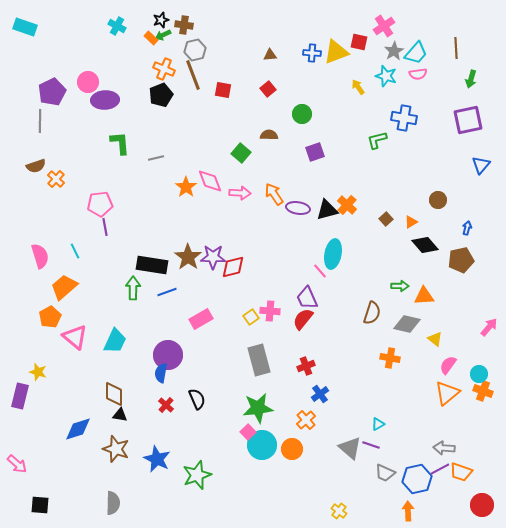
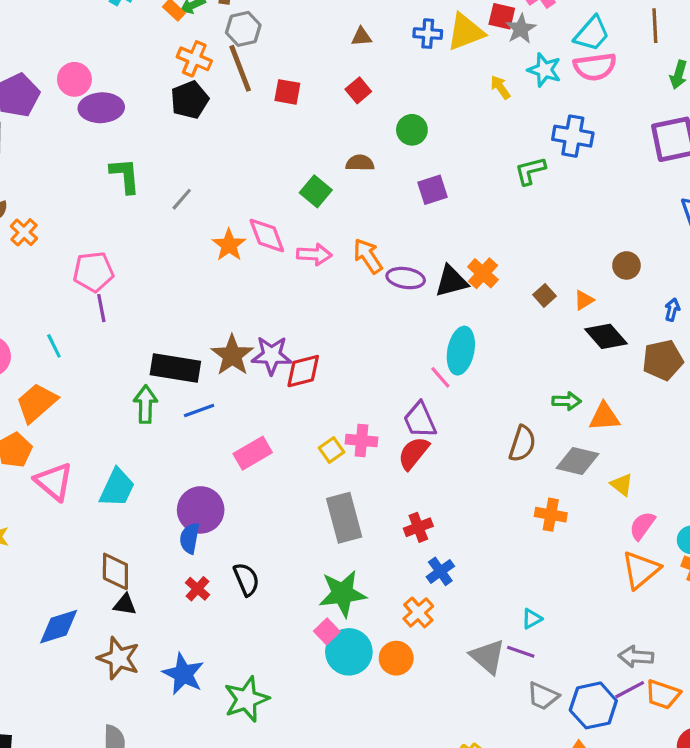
gray star: (394, 51) -> (521, 29), moved
pink semicircle: (418, 74) -> (595, 67), size x1.5
gray line: (156, 158) -> (182, 199), turned -35

